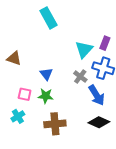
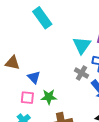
blue triangle: (46, 74) -> (34, 77), moved

